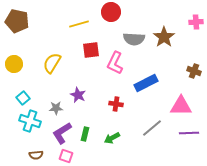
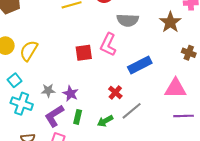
brown star: (164, 37) -> (170, 22), moved
red square: (91, 50) -> (84, 53), moved
yellow semicircle: (52, 63) -> (29, 51), moved
purple star: (78, 95) -> (71, 93), moved
red cross: (116, 104) -> (115, 92), moved, turned 32
gray line: (152, 128) -> (132, 111), moved

